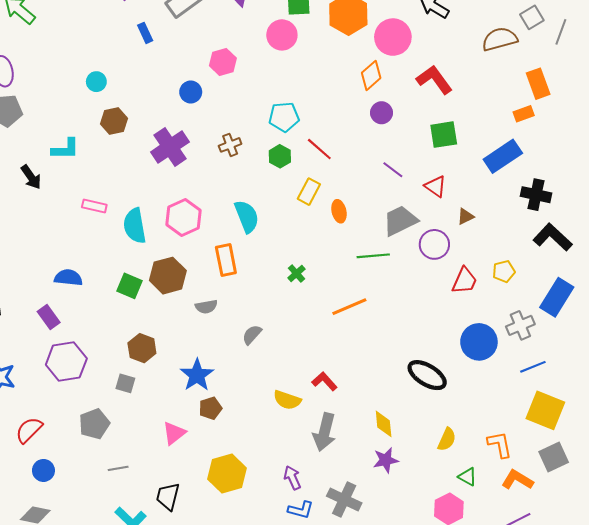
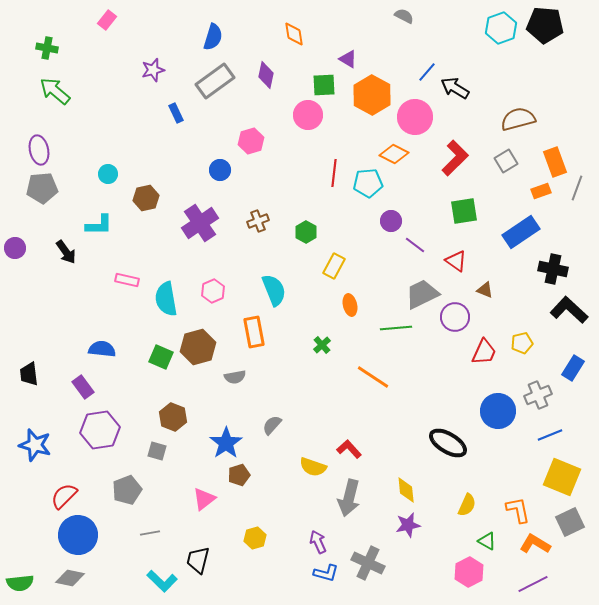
gray square: (532, 17) -> (506, 161), moved
gray line: (561, 32) -> (577, 188), moved
orange diamond: (371, 75) -> (394, 154), turned 68
red L-shape: (434, 80) -> (455, 158), turned 81
cyan circle: (96, 82) -> (108, 174), moved
purple circle: (381, 113) -> (391, 221), moved
cyan pentagon: (284, 117) -> (368, 183), moved
red line: (319, 149) -> (334, 173), moved, turned 56
orange ellipse: (339, 211) -> (350, 305), moved
brown triangle: (465, 216) -> (485, 290), turned 48
pink hexagon: (183, 217) -> (213, 291), size x0.7
blue rectangle: (557, 297) -> (573, 368), size x0.7
orange line: (349, 307) -> (373, 377), turned 56
gray semicircle: (252, 335) -> (272, 425), moved
blue circle: (43, 470) -> (78, 535), size x1.8
yellow hexagon: (227, 474) -> (255, 538), size x0.6

